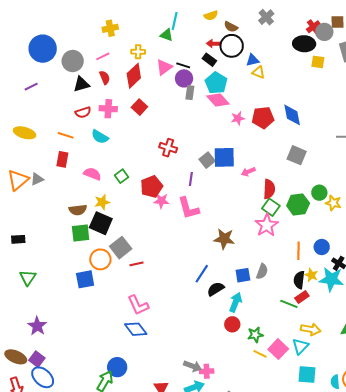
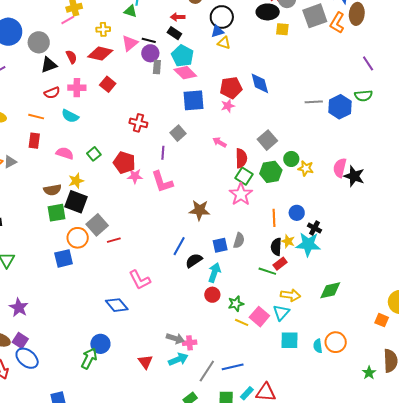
black circle: (232, 46) -> (222, 17), moved
pink line: (103, 56) -> (68, 20), moved
red diamond: (134, 76) -> (100, 54), turned 60
pink star: (238, 118) -> (228, 106), moved
gray square: (297, 155) -> (267, 140), moved, turned 30
blue square: (224, 157) -> (194, 100), moved
pink arrow: (248, 172) -> (219, 142), turned 56
red pentagon: (152, 187) -> (124, 163), turned -30
pink L-shape: (138, 305) -> (140, 280), moved

